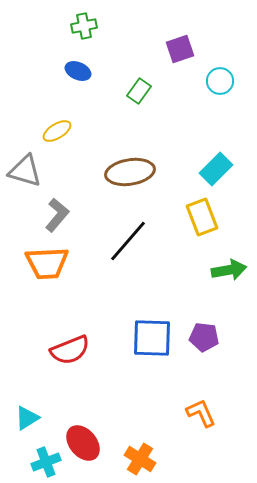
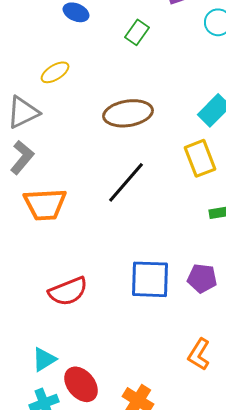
gray triangle: (25, 171) -> (23, 112), turned -42
gray L-shape: (57, 215) -> (22, 157), moved
orange L-shape: (201, 413) -> (199, 354), turned -124
cyan triangle: (27, 418) -> (44, 359), moved

